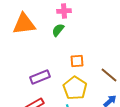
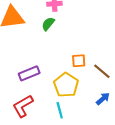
orange square: (77, 61) -> (79, 61), moved

